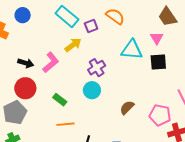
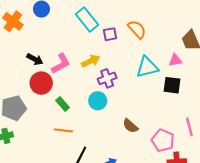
pink triangle: (157, 38) -> (175, 60), turned 40
yellow arrow: (73, 45) -> (91, 61), moved
cyan triangle: (132, 50) -> (147, 67), turned -30
red circle: (25, 88) -> (41, 83), moved
brown semicircle: (127, 108) -> (130, 126), turned -105

